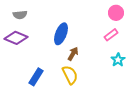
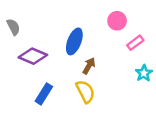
pink circle: (116, 13) -> (117, 21), moved
gray semicircle: (20, 15) -> (13, 27), moved, turned -112
purple diamond: (16, 38) -> (33, 56), moved

